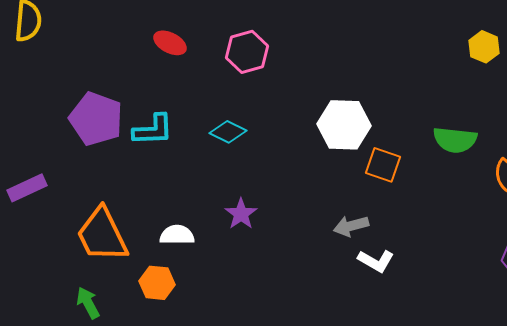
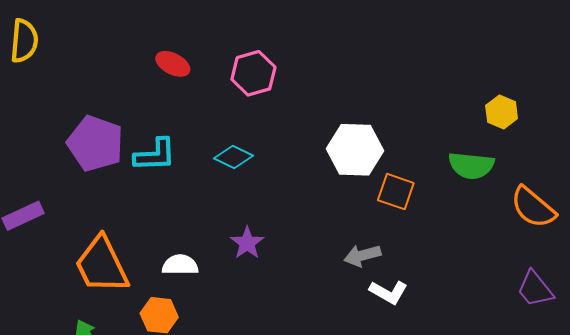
yellow hexagon: (484, 47) -> (502, 112), moved

